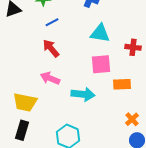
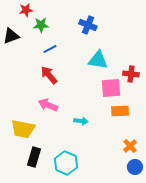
pink square: (101, 64) -> (111, 88), moved
cyan arrow: (83, 94) -> (81, 121), size x0.6
black rectangle: (22, 130) -> (34, 157), moved

